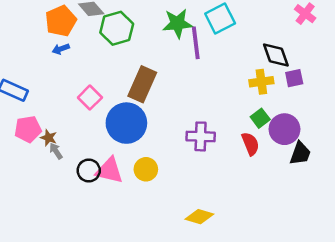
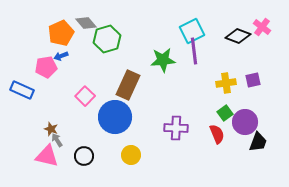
green star: (177, 23) -> (163, 60), moved
purple line: (196, 43) -> (194, 51), moved
black diamond: (276, 55) -> (238, 36), moved, turned -50
pink pentagon: (28, 129) -> (46, 67), moved
pink triangle: (109, 170) -> (47, 156), moved

